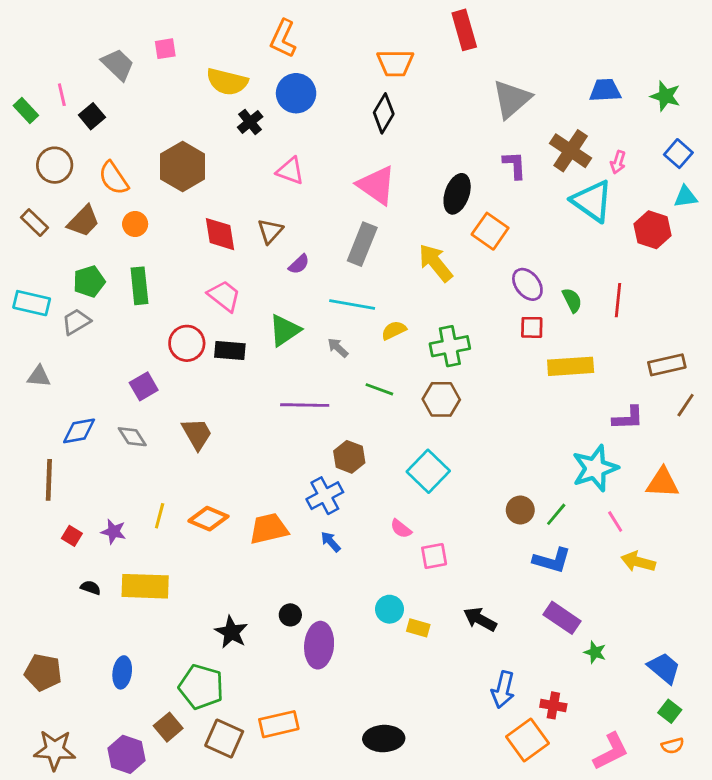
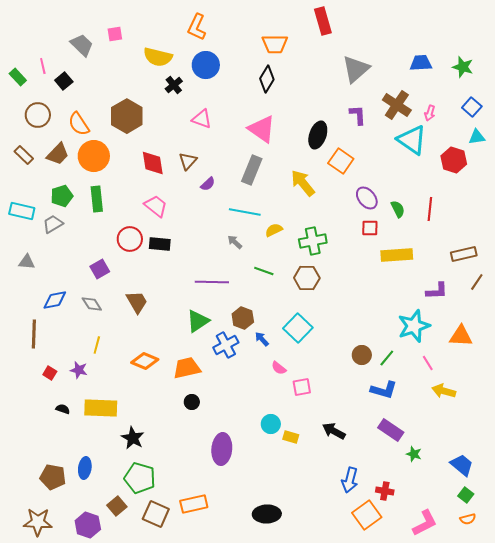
orange circle: (135, 224) -> (94, 156), size x1.8
green triangle: (285, 330) -> (198, 321), moved
yellow line: (160, 516) -> (97, 345), moved
blue arrow: (331, 542) -> (262, 339), moved
black circle: (290, 615) -> (192, 402), moved
black star: (231, 632) -> (133, 438), moved
brown pentagon: (43, 672) -> (53, 477), moved

